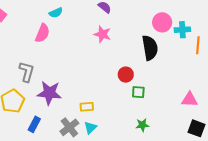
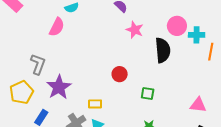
pink star: (102, 34) -> (135, 30), moved
red circle: (126, 75) -> (120, 74), moved
purple star: (49, 93) -> (59, 87), turned 30

